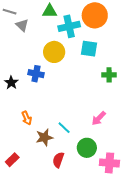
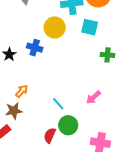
orange arrow: (27, 118) -> (22, 91), turned -120
brown star: (44, 137) -> (14, 111), moved
green circle: (87, 148) -> (68, 125), moved

